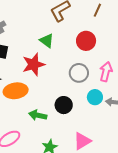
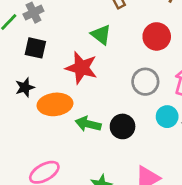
red star: (34, 64) -> (81, 68), turned 30
green arrow: (38, 115) -> (88, 124), moved

